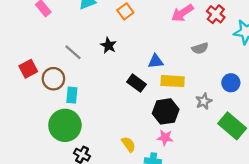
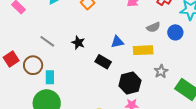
black star: (108, 45) -> (78, 43), moved
yellow rectangle: (173, 81) -> (143, 50), moved
blue circle: (231, 83) -> (175, 32), moved

